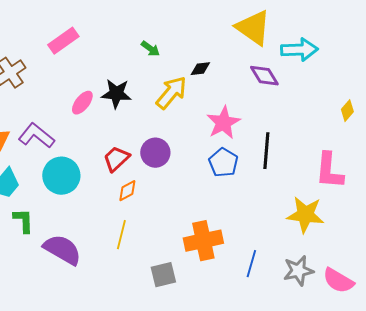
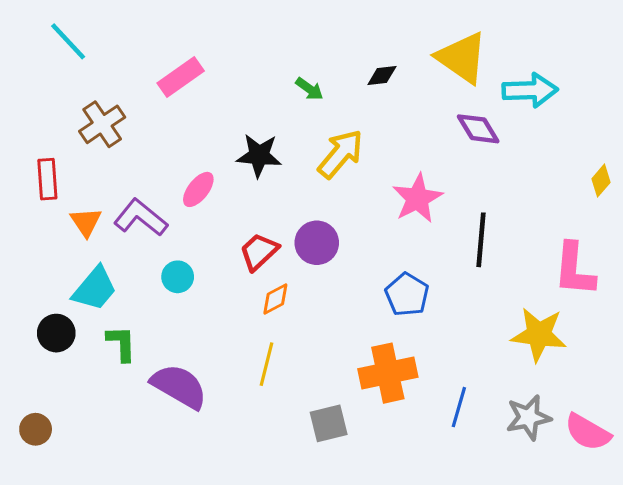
black diamond: (200, 69) -> (382, 75), moved
pink ellipse: (82, 103) -> (198, 189), moved
blue pentagon: (223, 163) -> (407, 295), moved
cyan circle: (61, 176) -> (178, 277), size x0.6

